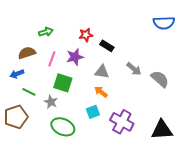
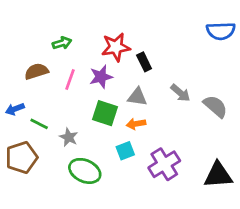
red star: (86, 35) -> (116, 47), size x1.5
black rectangle: (107, 46) -> (144, 62), turned 32
blue arrow: (17, 74) -> (15, 109), moved
green square: (63, 83) -> (105, 113), moved
orange arrow: (101, 92) -> (136, 124), turned -48
purple cross: (122, 122) -> (164, 164), turned 30

